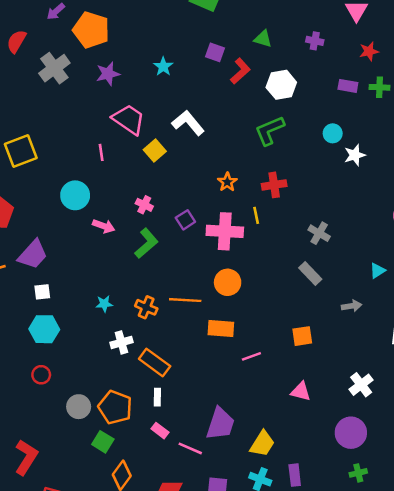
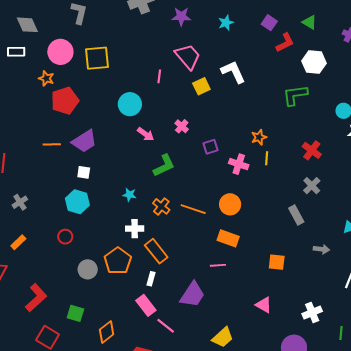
orange star: (227, 182) -> (259, 137), moved
red cross: (274, 185) -> (312, 150), moved, turned 30
pink cross: (225, 231) -> (239, 164), size x0.7
green L-shape: (146, 243) -> (164, 166), moved
orange rectangle: (221, 328) -> (228, 238), moved
pink line: (251, 356) -> (218, 265), moved
orange pentagon: (115, 407) -> (118, 261), moved
purple trapezoid: (220, 424) -> (192, 295), moved
pink rectangle: (160, 431) -> (146, 305), size x1.5
green square: (103, 442) -> (75, 313), moved, turned -30

